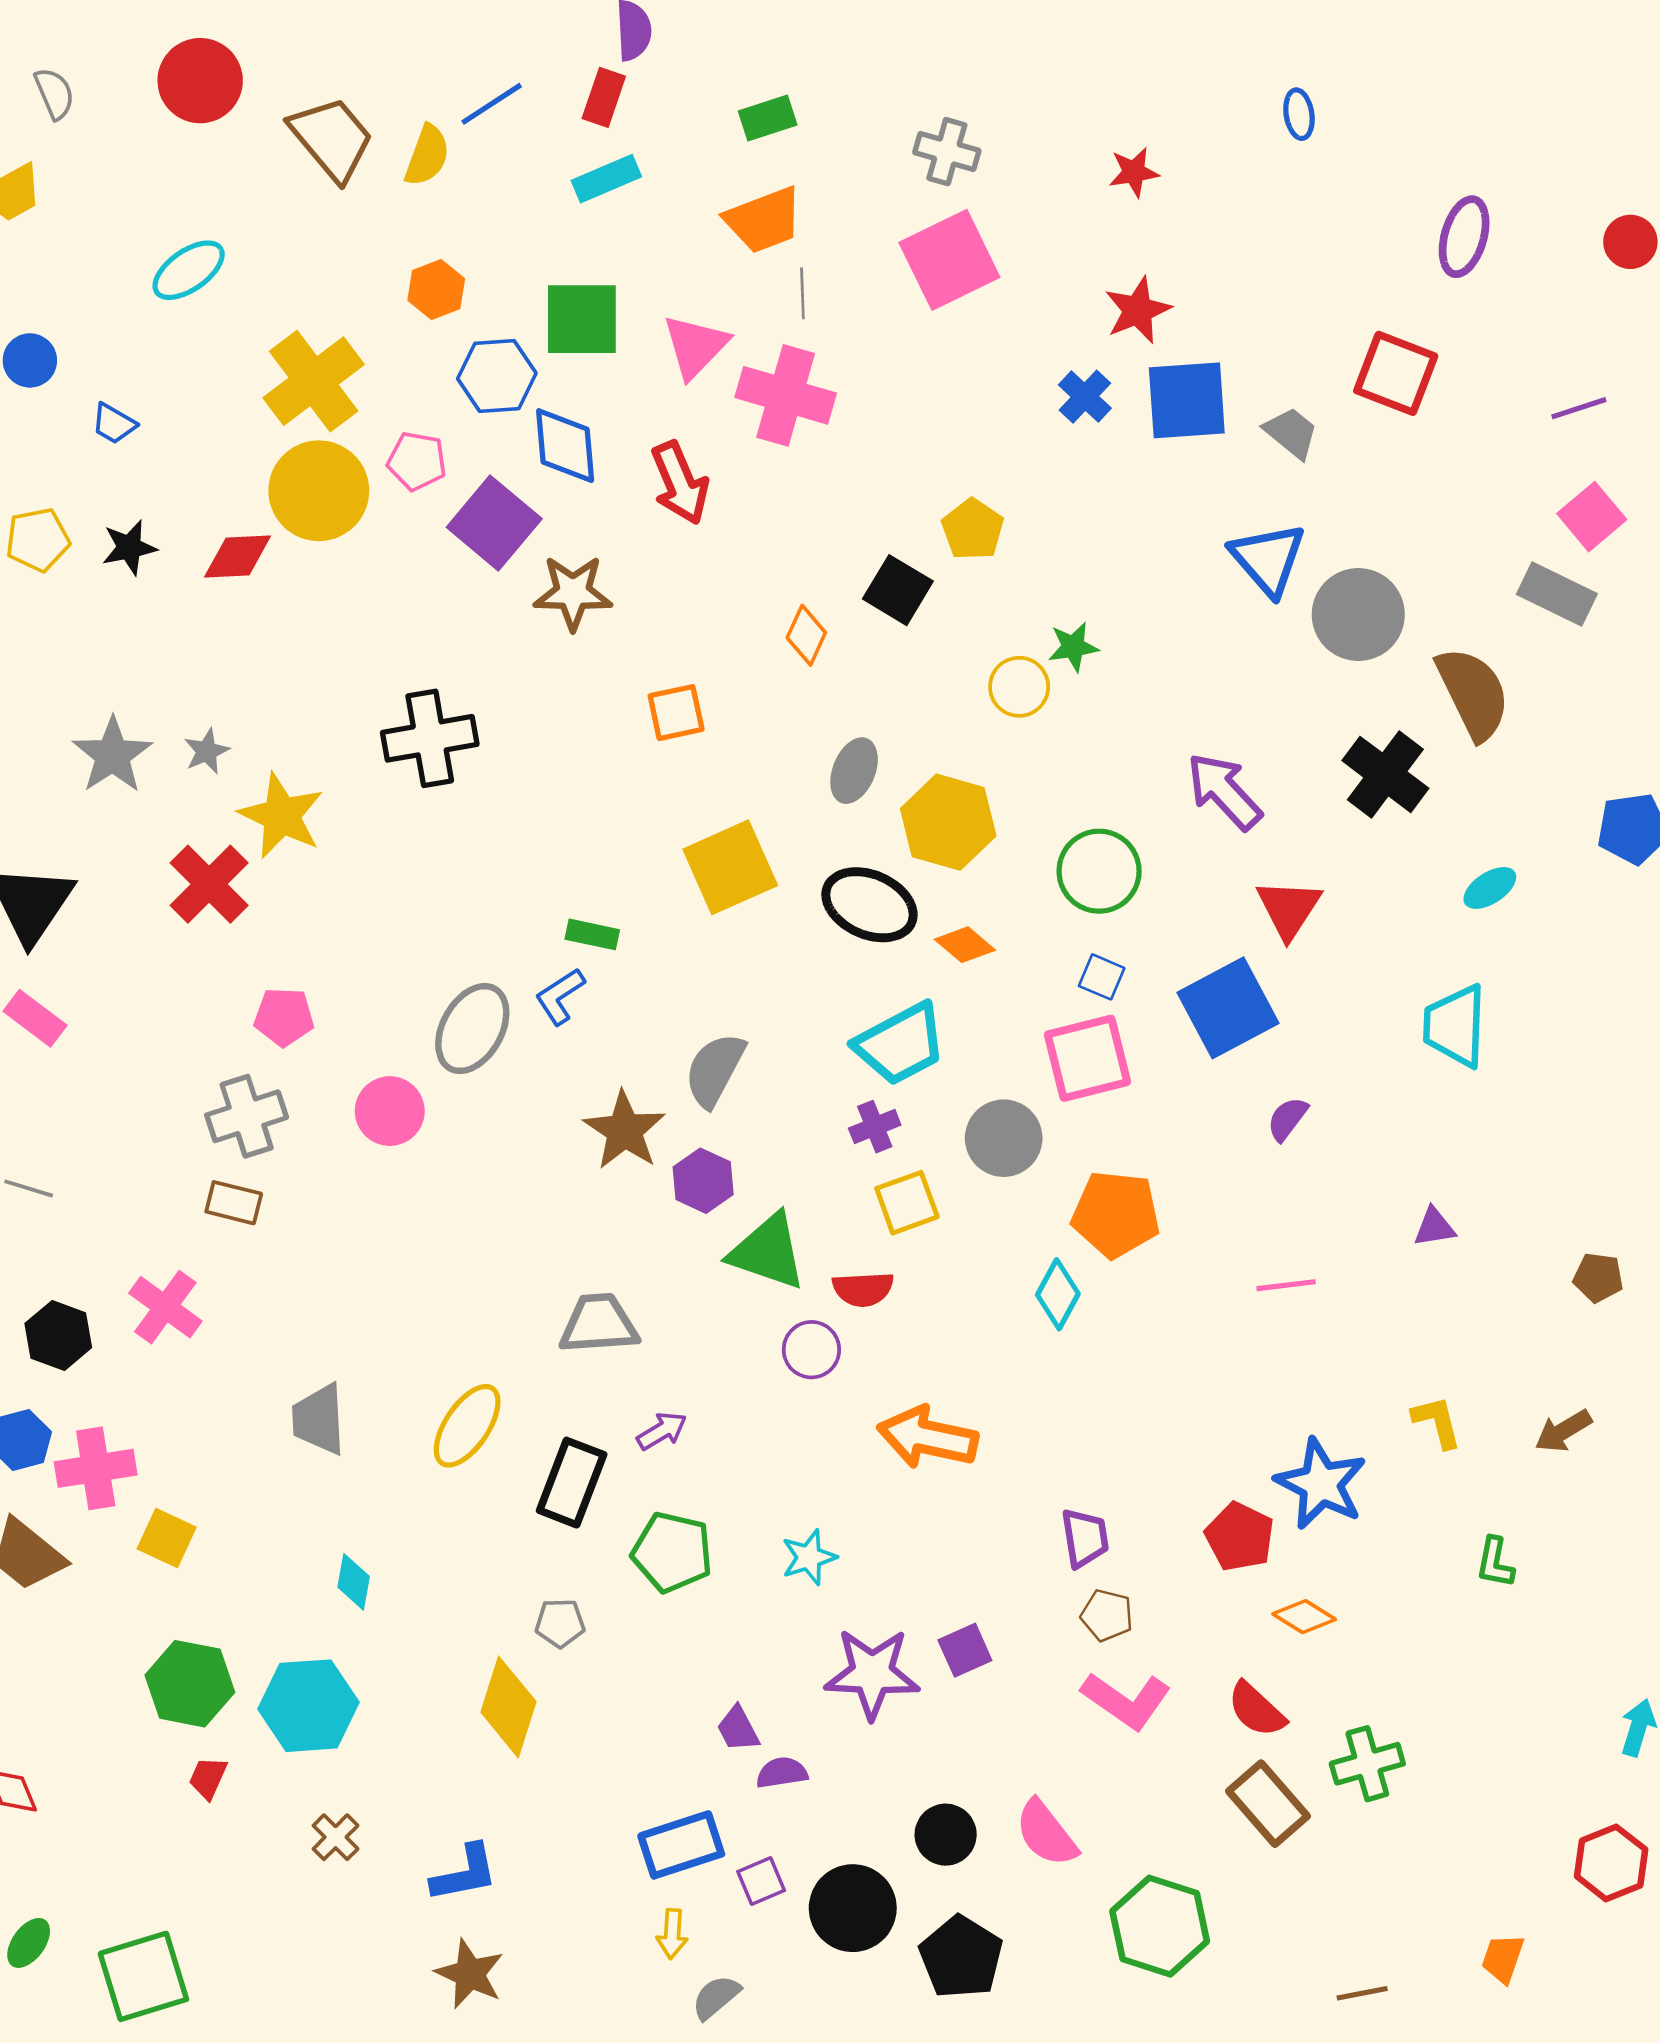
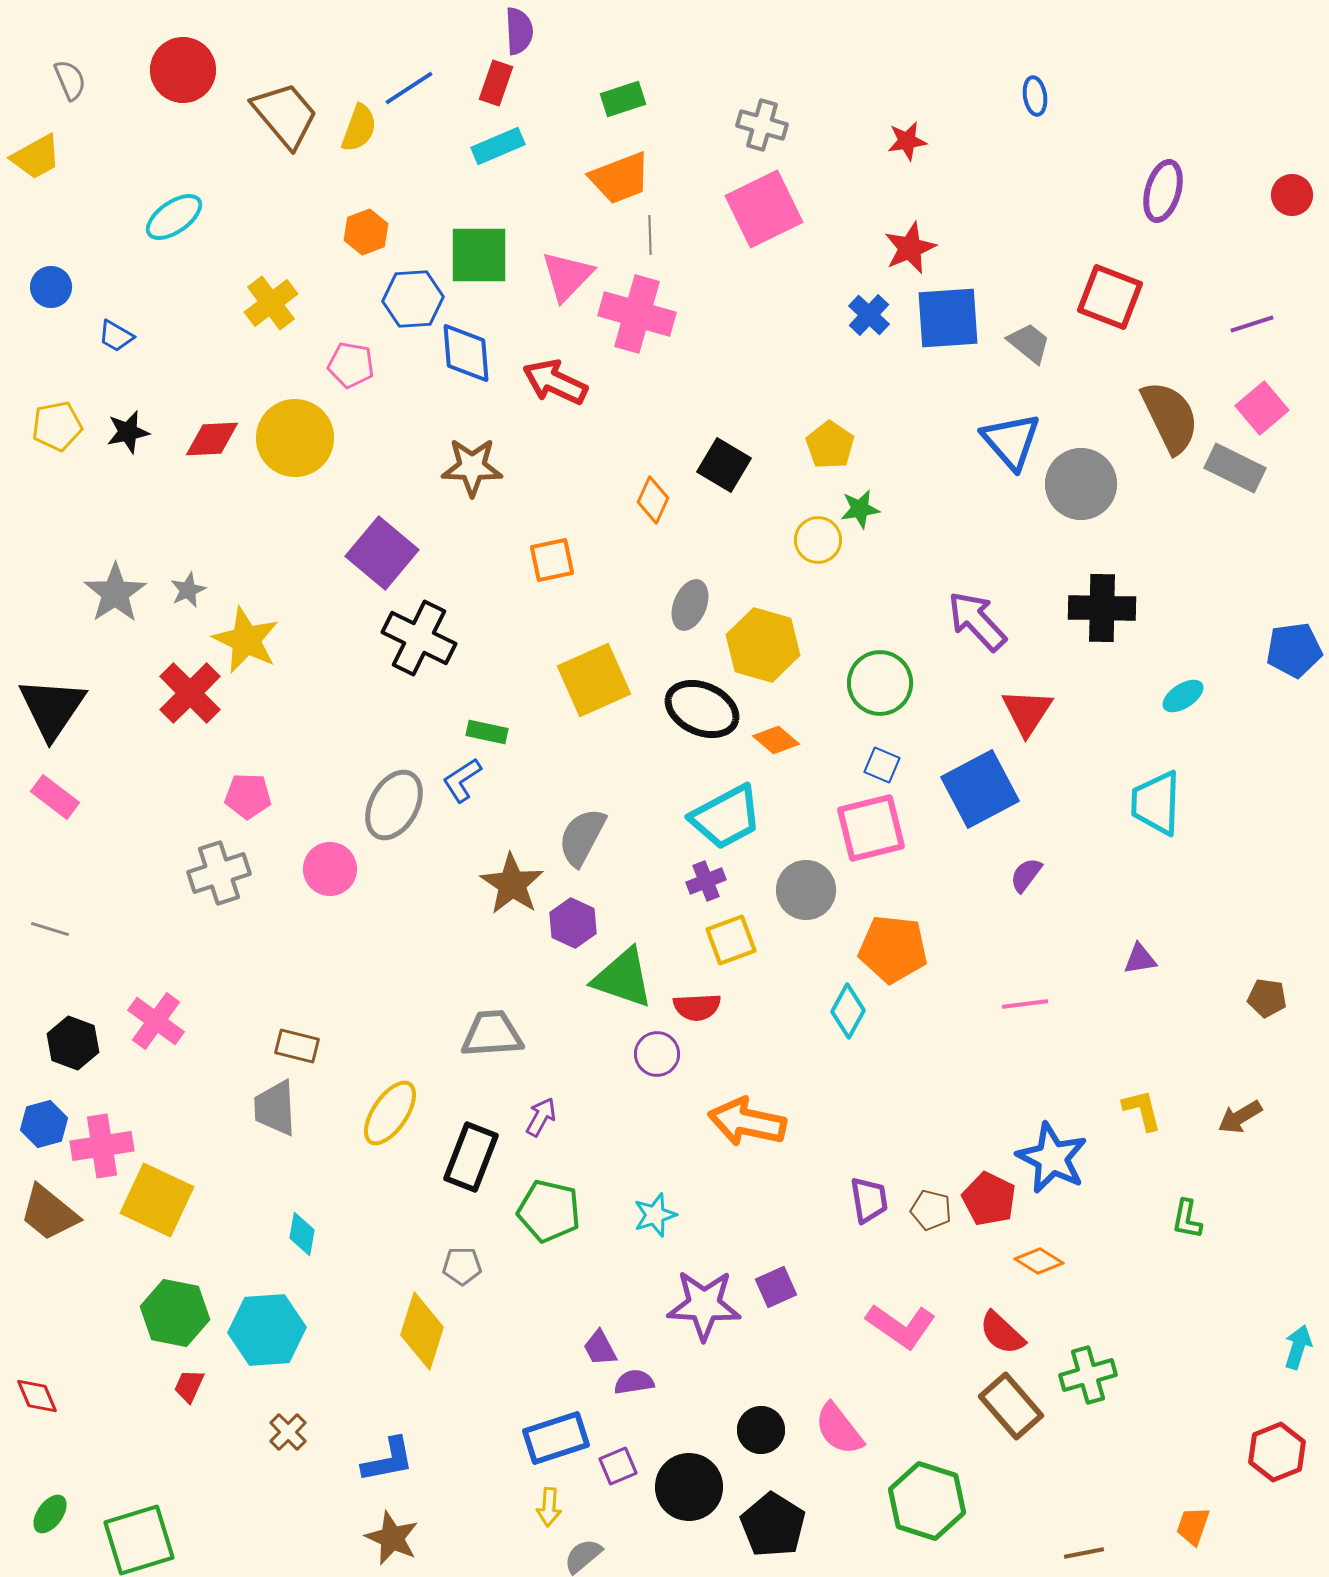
yellow cross: (314, 381) -> (271, 303), size x0.7
red arrow: (680, 483) -> (555, 382), turned 138
yellow circle: (319, 491) -> (295, 438), moved
purple square: (494, 523) -> (382, 553), moved
yellow pentagon: (973, 529) -> (830, 445), moved
brown semicircle: (1473, 693) -> (1170, 417), moved
black cross: (430, 738) -> (419, 638), moved, turned 36
black cross: (1385, 774) -> (1102, 608), turned -36
brown rectangle: (234, 1203) -> (297, 1046), moved
purple arrow: (662, 1431) -> (541, 1117), turned -30
yellow square: (167, 1538) -> (157, 1200), size x1.6
brown pentagon: (1107, 1615) -> (931, 1210), moved

